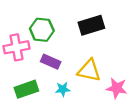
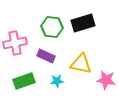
green hexagon: (42, 30) -> (52, 27), moved

